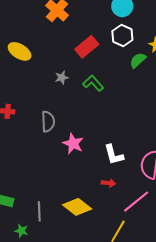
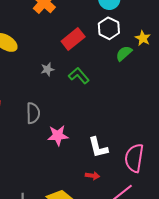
pink star: (73, 144) -> (58, 136), turned -30

